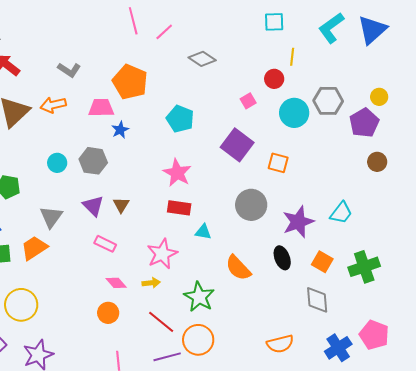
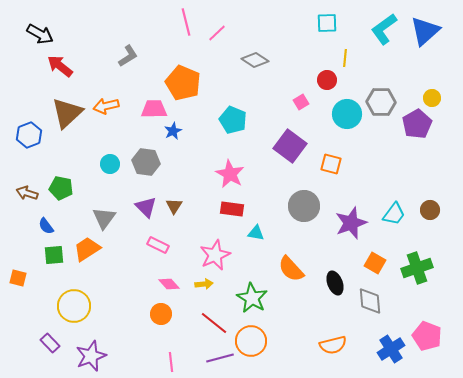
gray L-shape: (69, 70) -> (128, 56), moved, turned -65
brown circle: (377, 162) -> (430, 210), moved
black ellipse: (282, 258) -> (335, 283), moved

